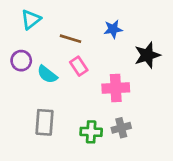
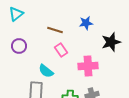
cyan triangle: (31, 20) -> (16, 14), moved
cyan semicircle: (47, 74) -> (46, 71), moved

